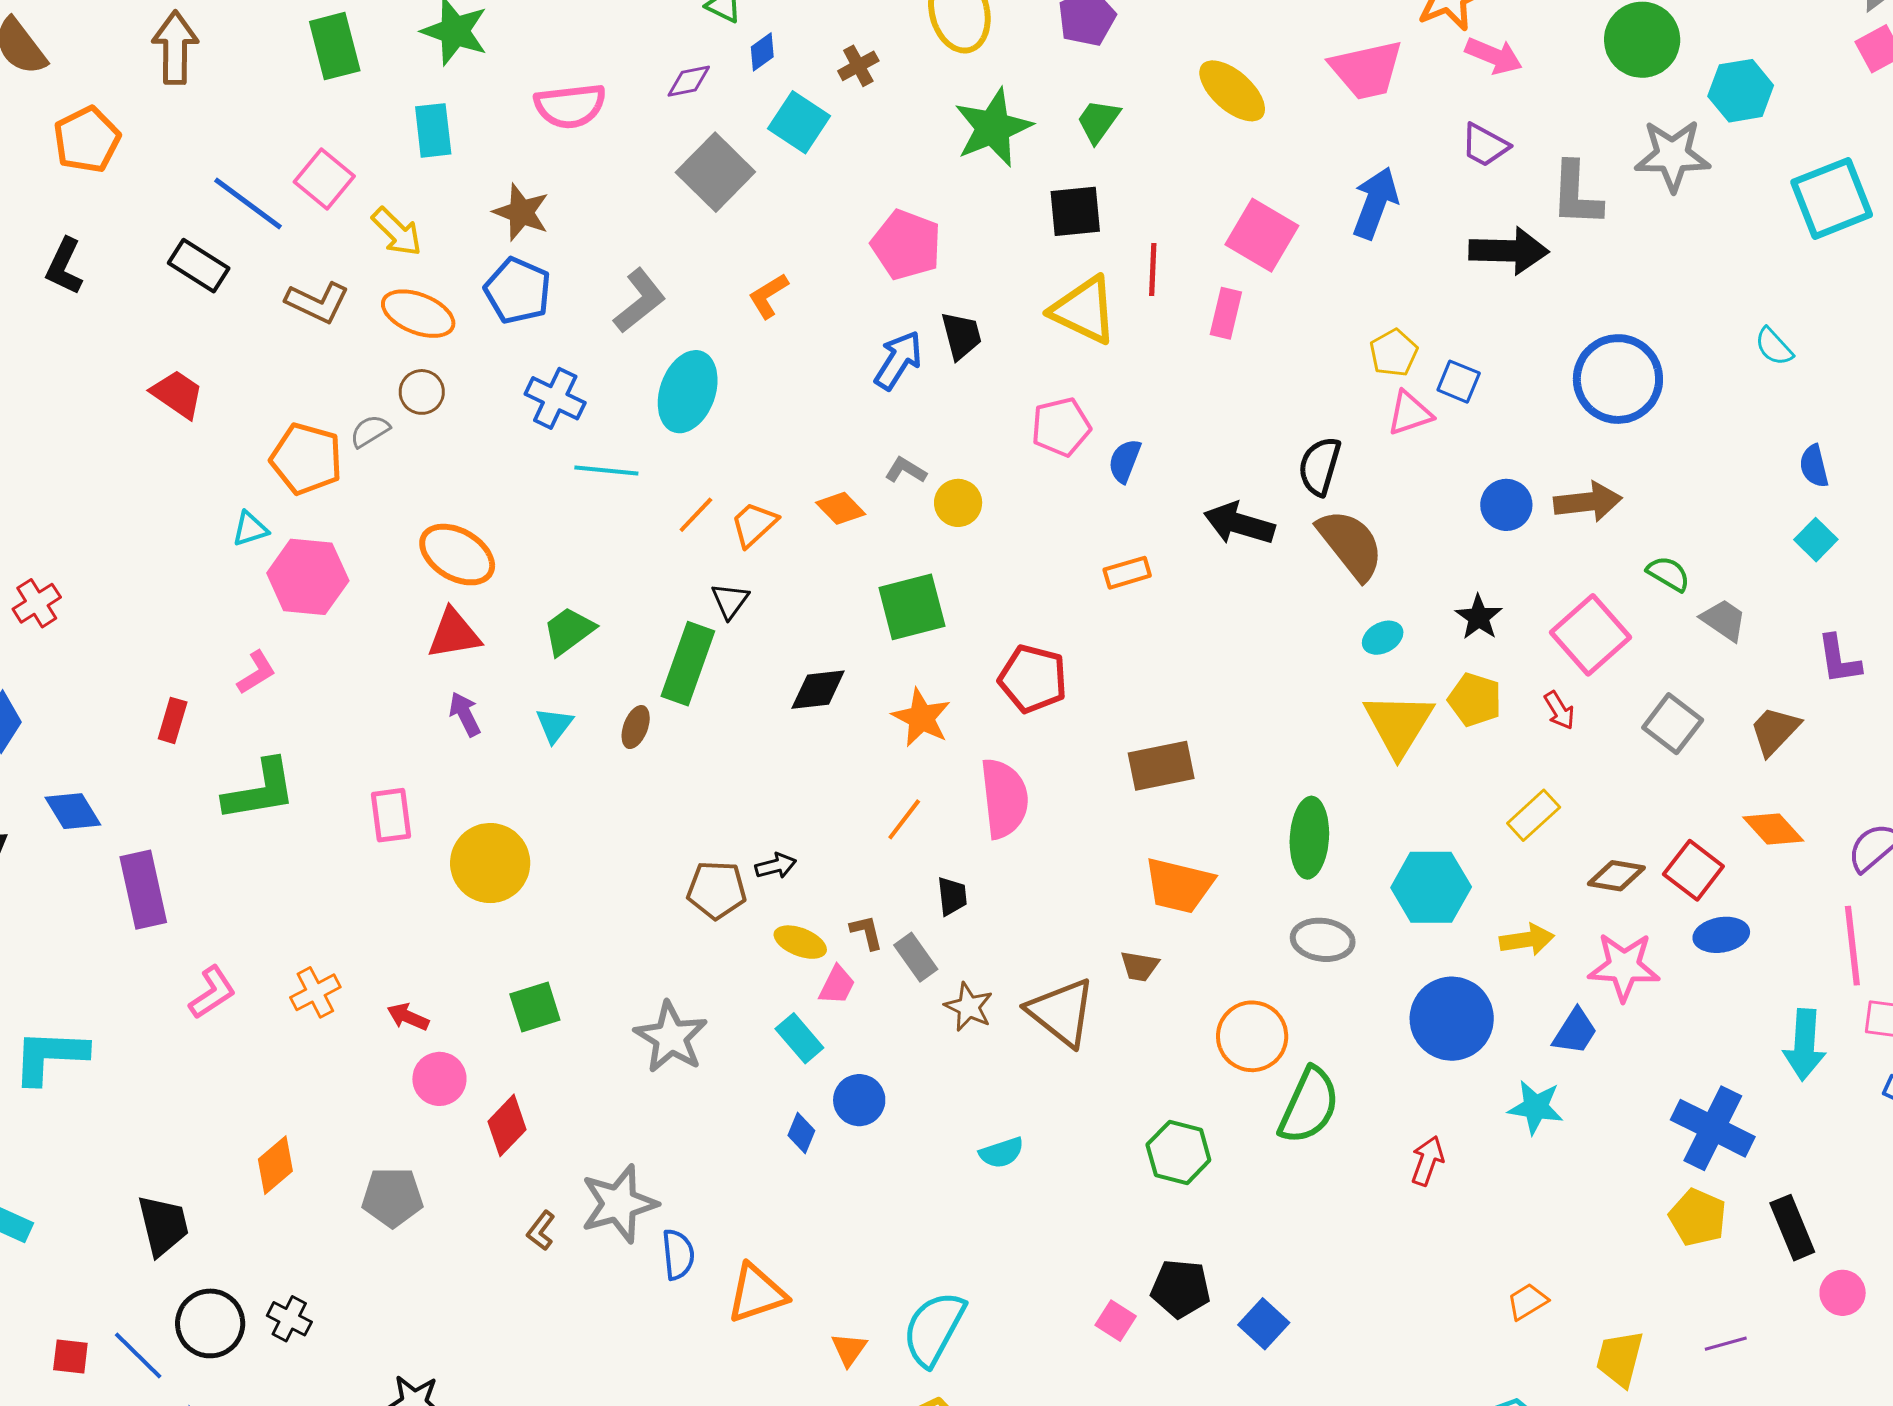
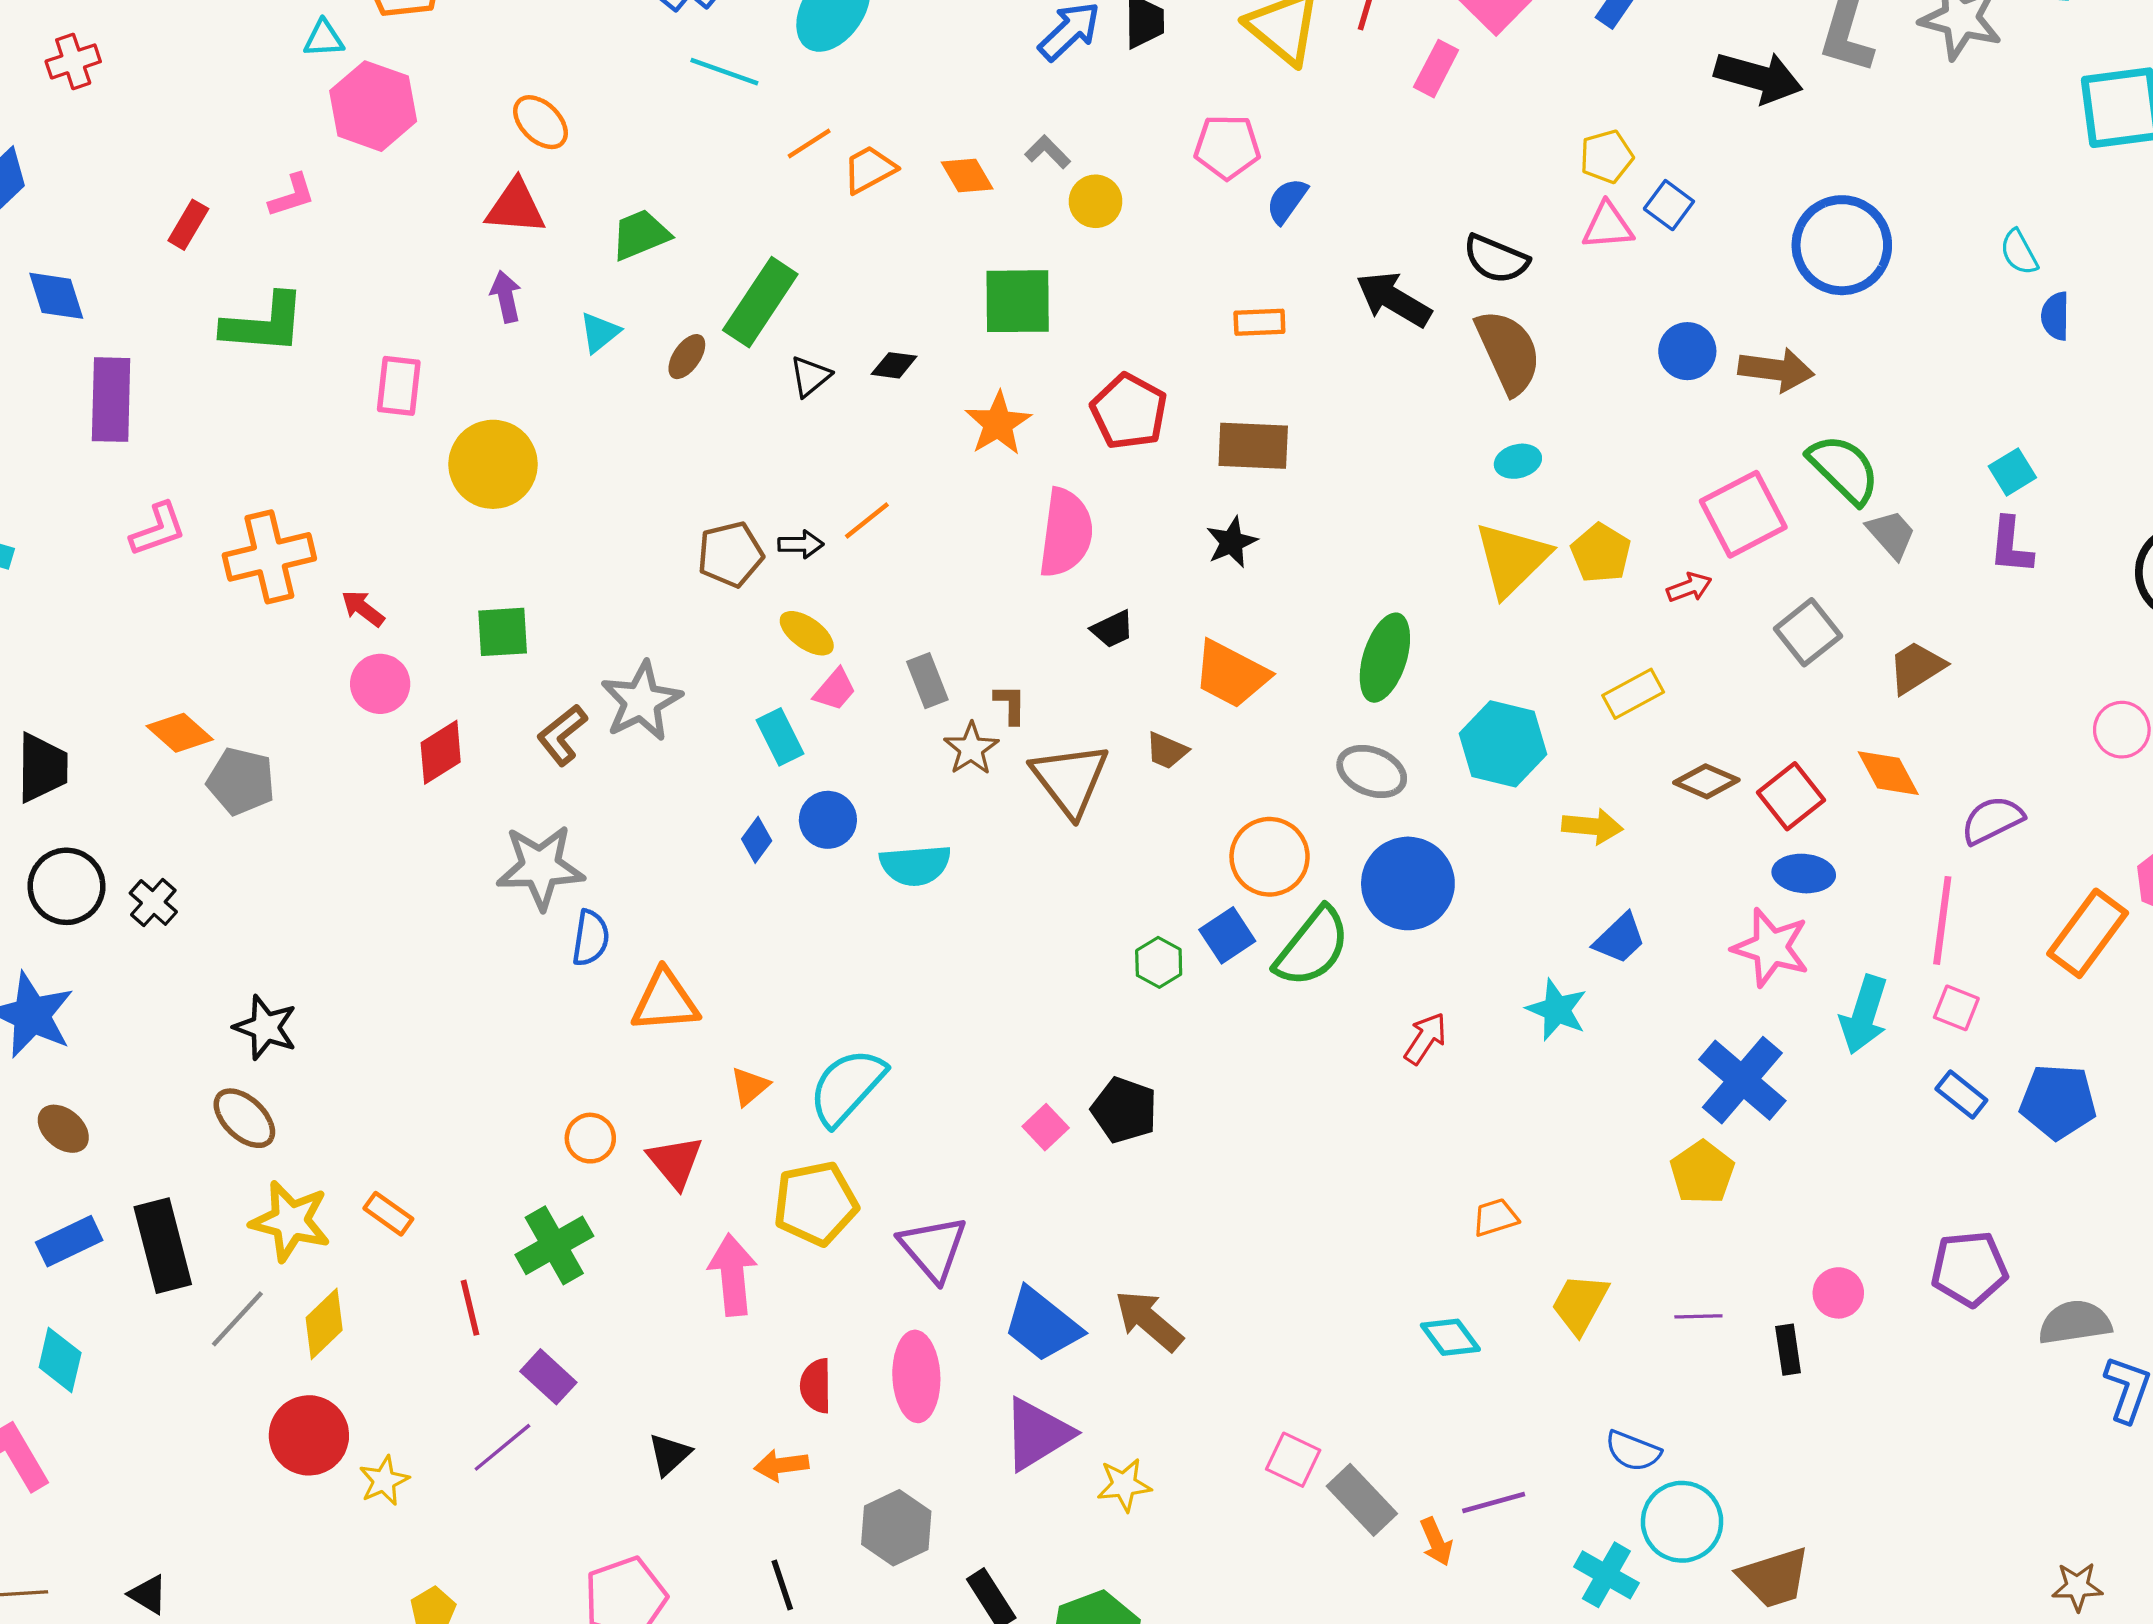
black semicircle: (1320, 466) -> (1496, 259), turned -98
blue semicircle: (1814, 466) -> (2055, 316), moved
orange ellipse: (457, 555) -> (541, 122), size x0.7
green semicircle: (1668, 574) -> (1844, 469), size x1.6
black triangle: (730, 601) -> (810, 376), moved
black star: (1479, 617) -> (1232, 542), moved
purple L-shape: (1839, 659) -> (2011, 546), moved
black diamond: (818, 690) -> (894, 365), size x0.7
red arrow: (1559, 710) -> (1689, 587), turned -93
brown rectangle: (1161, 766) -> (1253, 446), moved
orange line: (904, 819) -> (867, 520), moved
brown pentagon: (717, 890) -> (730, 554), turned -30
black trapezoid: (952, 896) -> (1112, 629), moved, turned 57
brown L-shape: (866, 932) -> (1010, 704), moved
pink star: (1624, 967) -> (1771, 948), moved
orange cross: (315, 992) -> (269, 557), size x1.6
blue circle: (1452, 1019) -> (1408, 883), moved
green hexagon: (1178, 1152) -> (1159, 962), size x0.7
cyan semicircle: (1002, 1153) -> (915, 865), moved, size x1.4
orange diamond: (275, 1165) -> (180, 733), turned 68
gray pentagon: (392, 1197) -> (241, 781), moved
black rectangle: (1792, 1228) -> (1788, 1350), moved, size x0.7
brown L-shape: (541, 1231) -> (562, 735), moved, size x1.4
blue square: (1264, 1324) -> (1227, 935), moved

